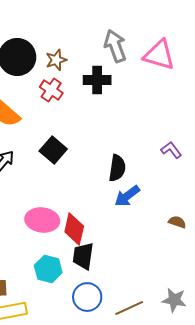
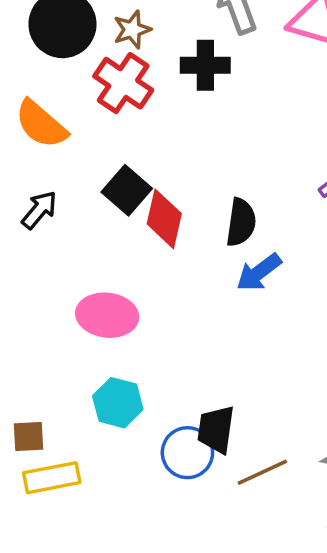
red cross: (51, 90) -> (123, 83), size x1.4
red diamond: (74, 229) -> (164, 219), moved
black trapezoid: (83, 256) -> (216, 429), moved

